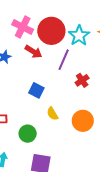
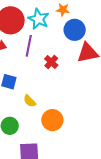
orange circle: (83, 121) -> (52, 120), moved

